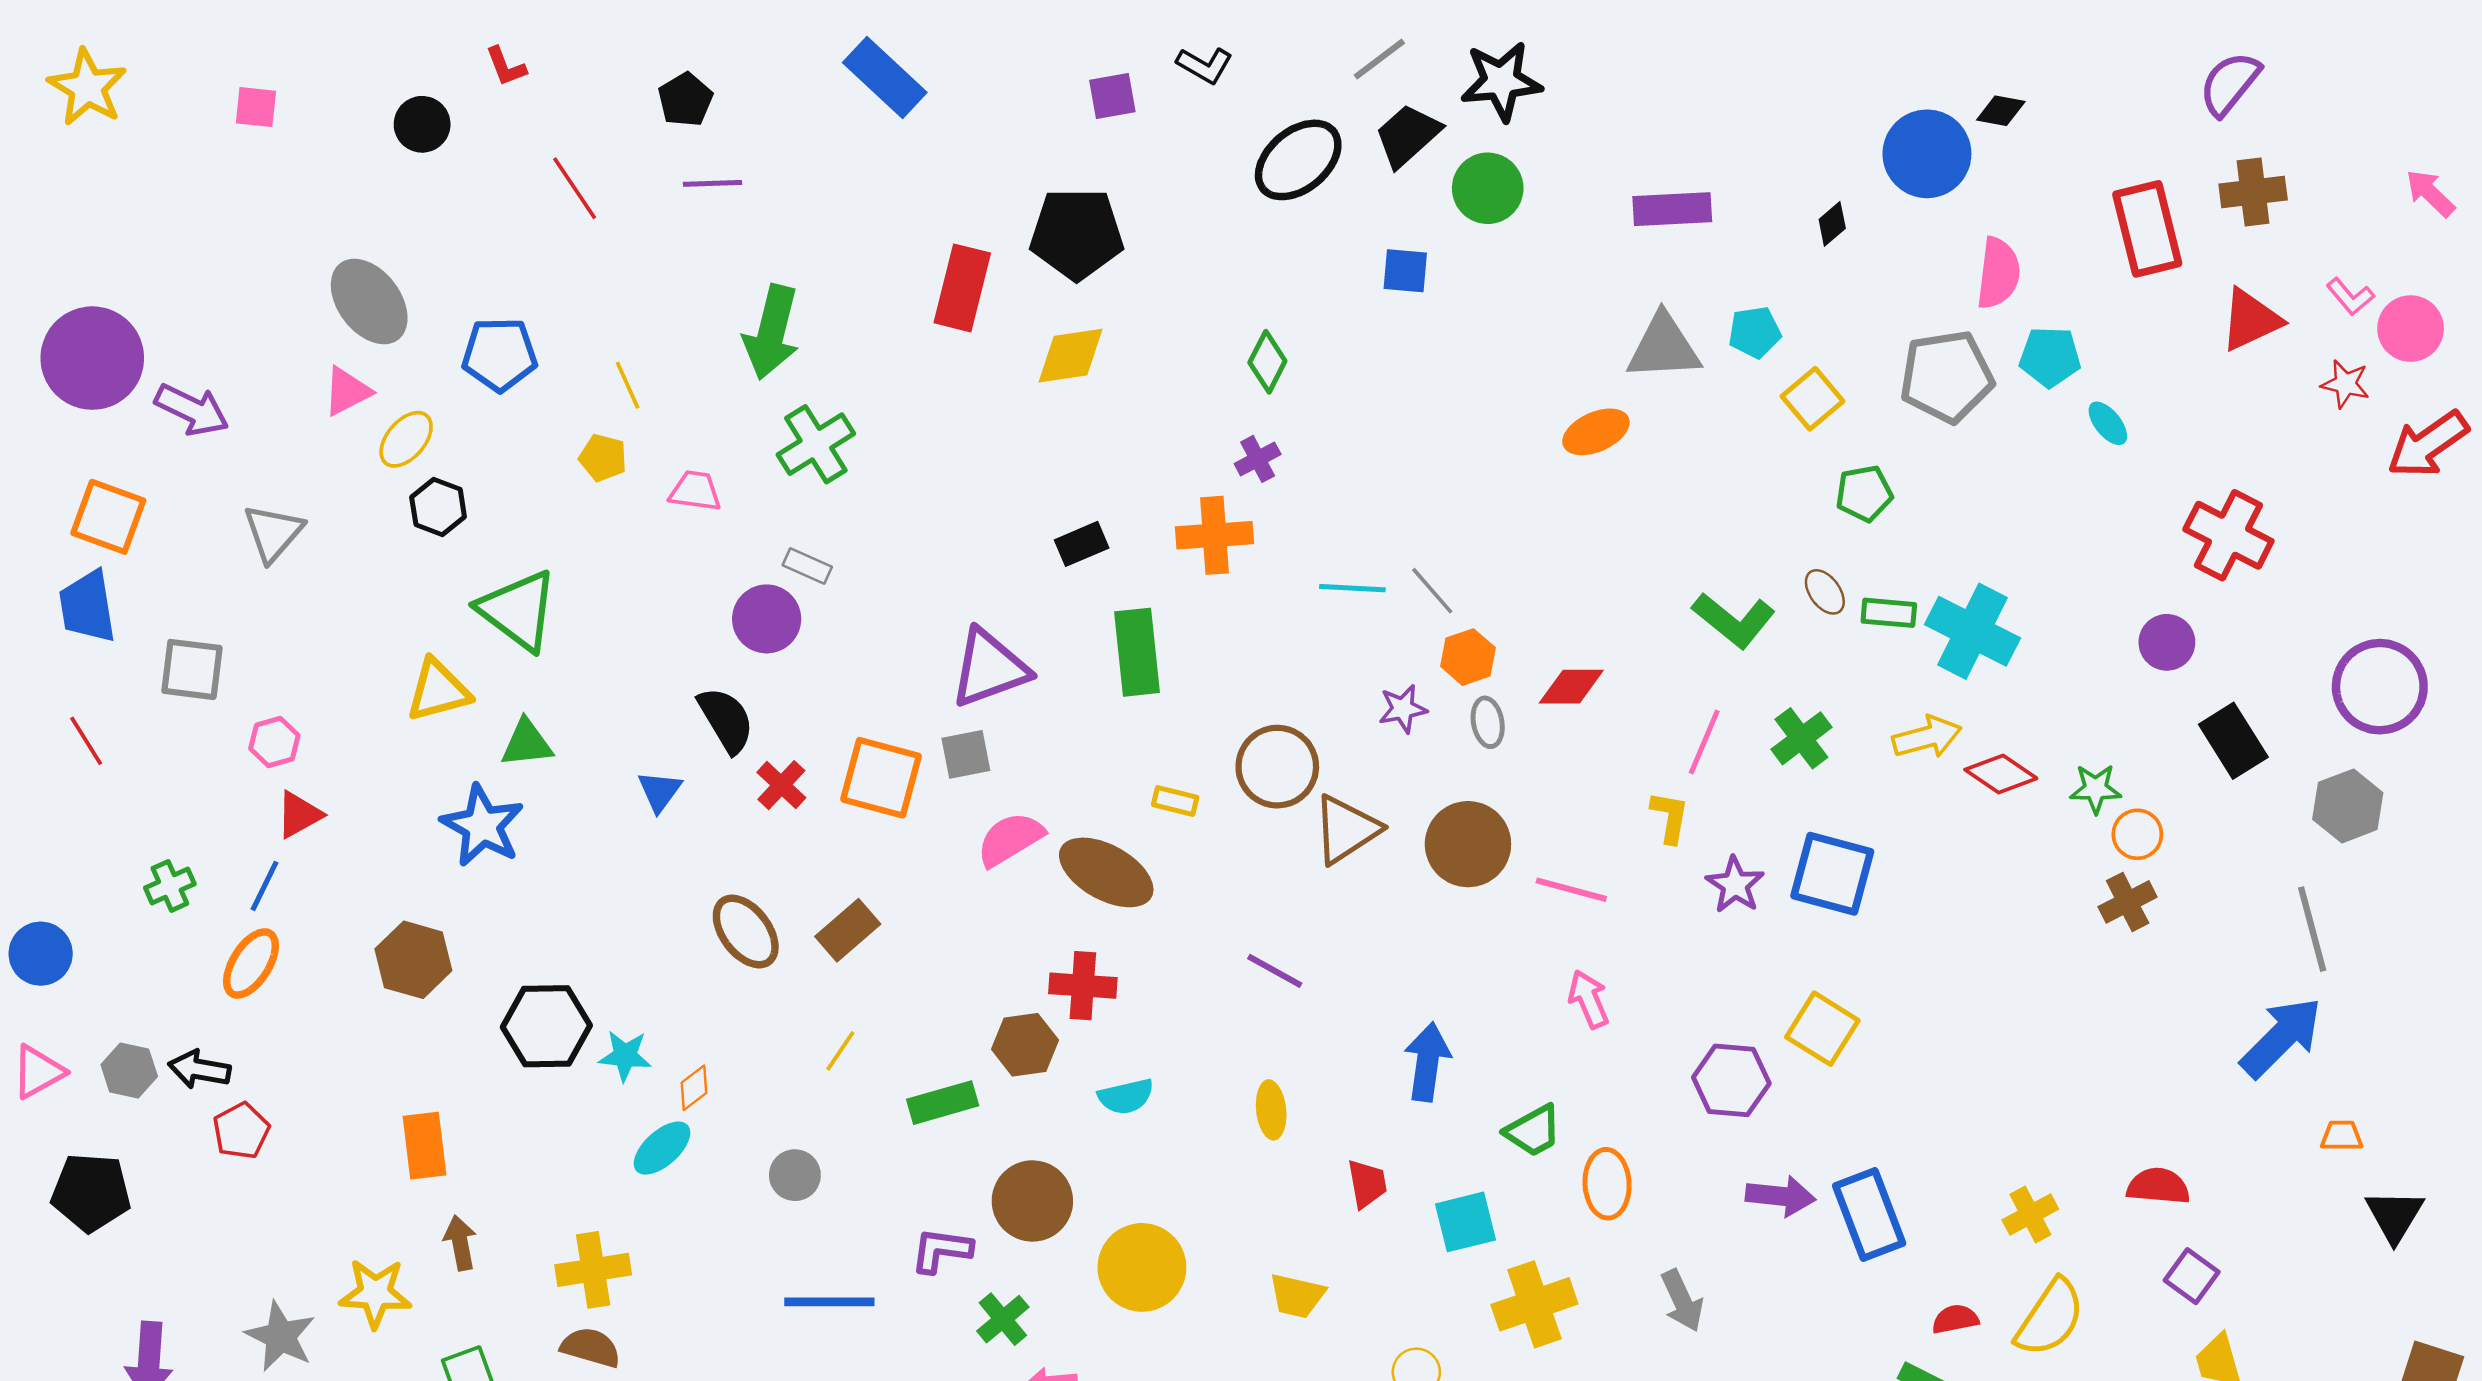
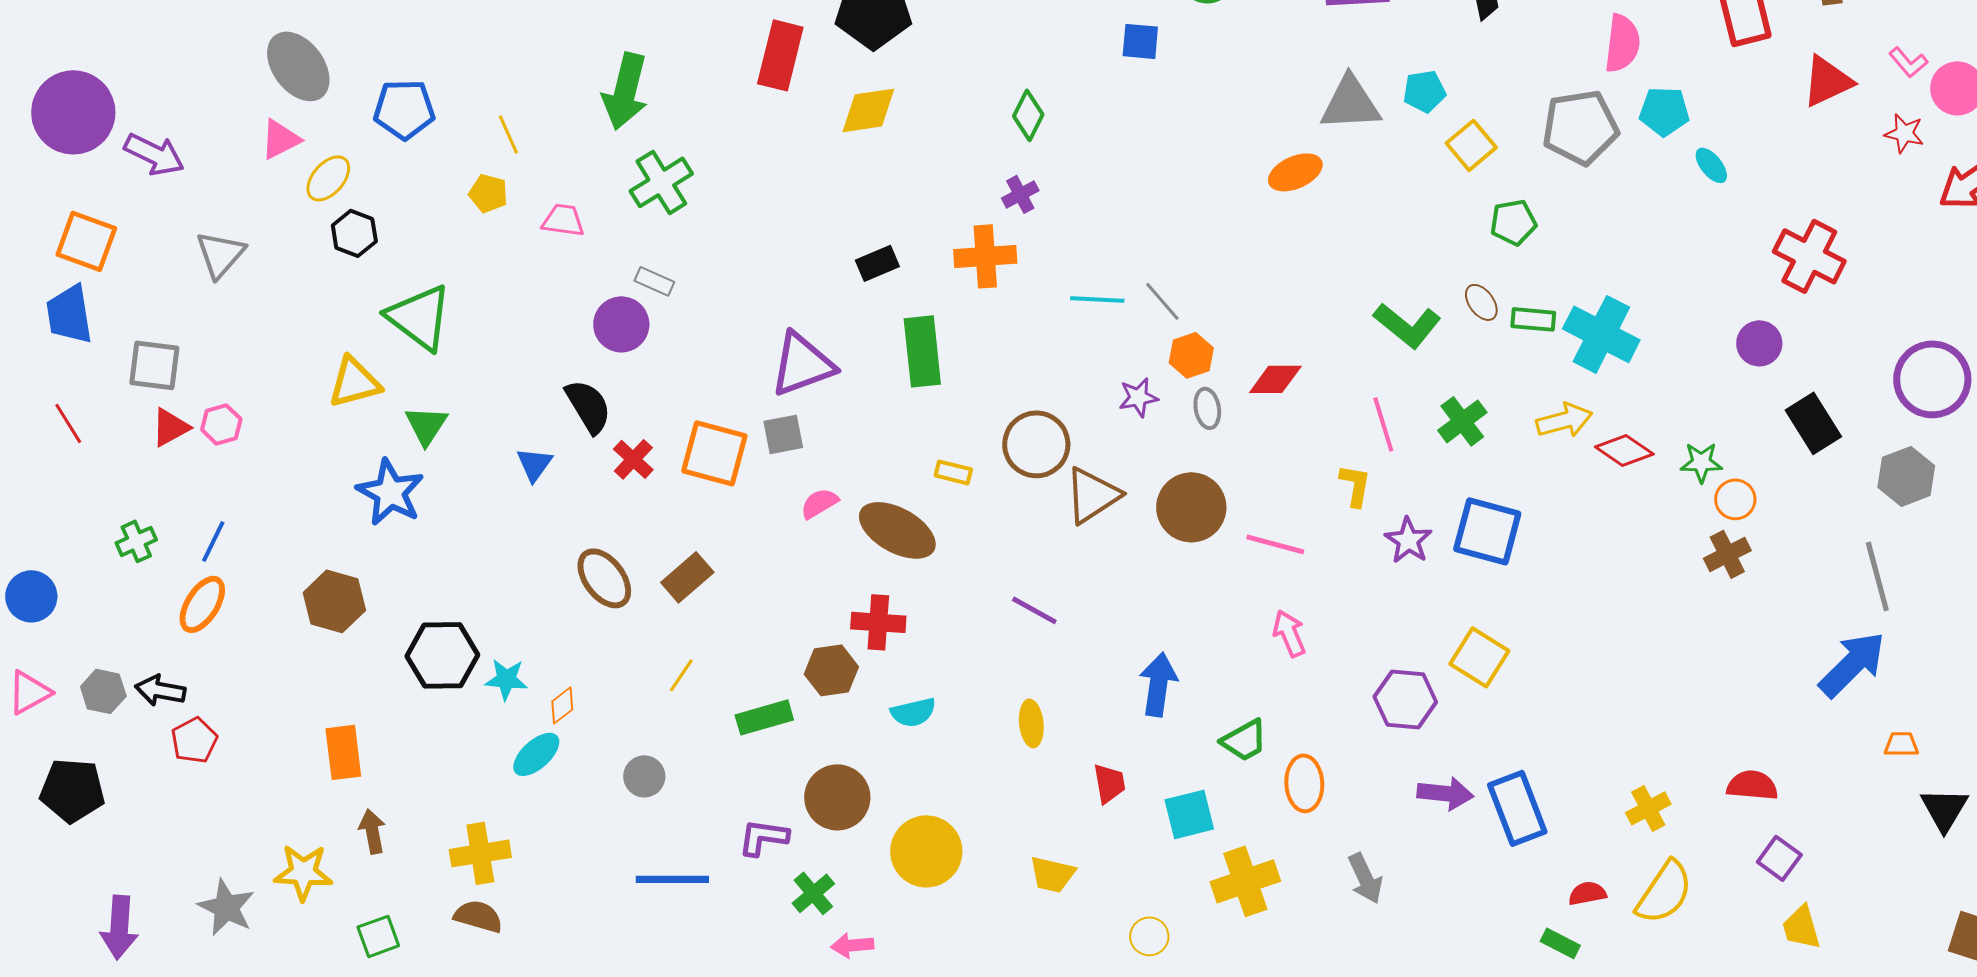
pink line: (1704, 742) -> (1383, 424), turned -40
green triangle: (527, 743) -> (426, 425), turned -51
red triangle: (299, 815) -> (170, 427), moved
pink semicircle: (1010, 839) -> (819, 503), size x0.7

